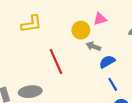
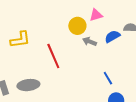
yellow L-shape: (31, 24) -> (20, 40), moved
blue semicircle: (107, 62) -> (112, 36), moved

